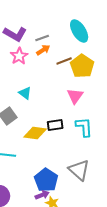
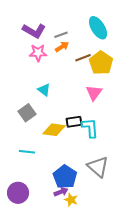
pink star: (19, 56) -> (38, 53), turned 30
cyan L-shape: (84, 127) -> (90, 128), moved

